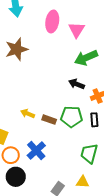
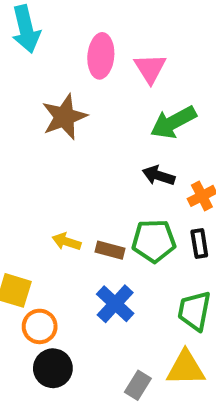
brown star: (17, 49) -> (64, 117), moved
blue cross: (36, 151) -> (115, 304), moved
yellow triangle: (83, 182) -> (186, 368), size x1.5

